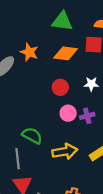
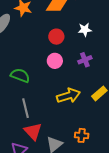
pink circle: (68, 113) -> (55, 61), moved
green semicircle: (32, 136) -> (20, 75), moved

